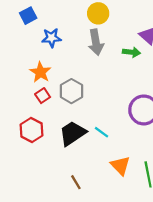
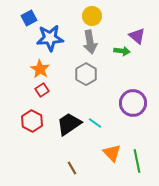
blue star: (51, 38) -> (50, 38), size x1.5
gray hexagon: (71, 91) -> (86, 74), moved

